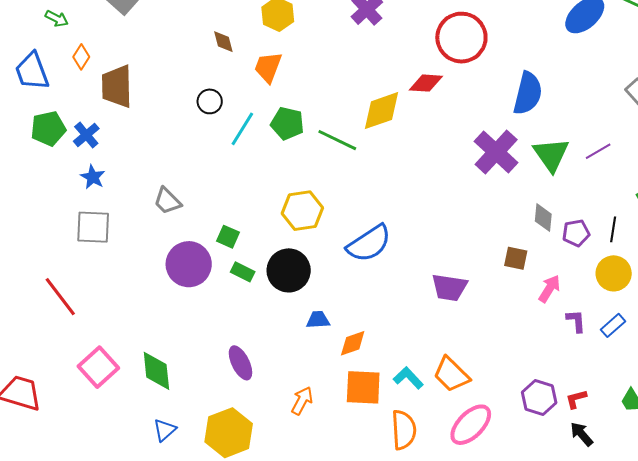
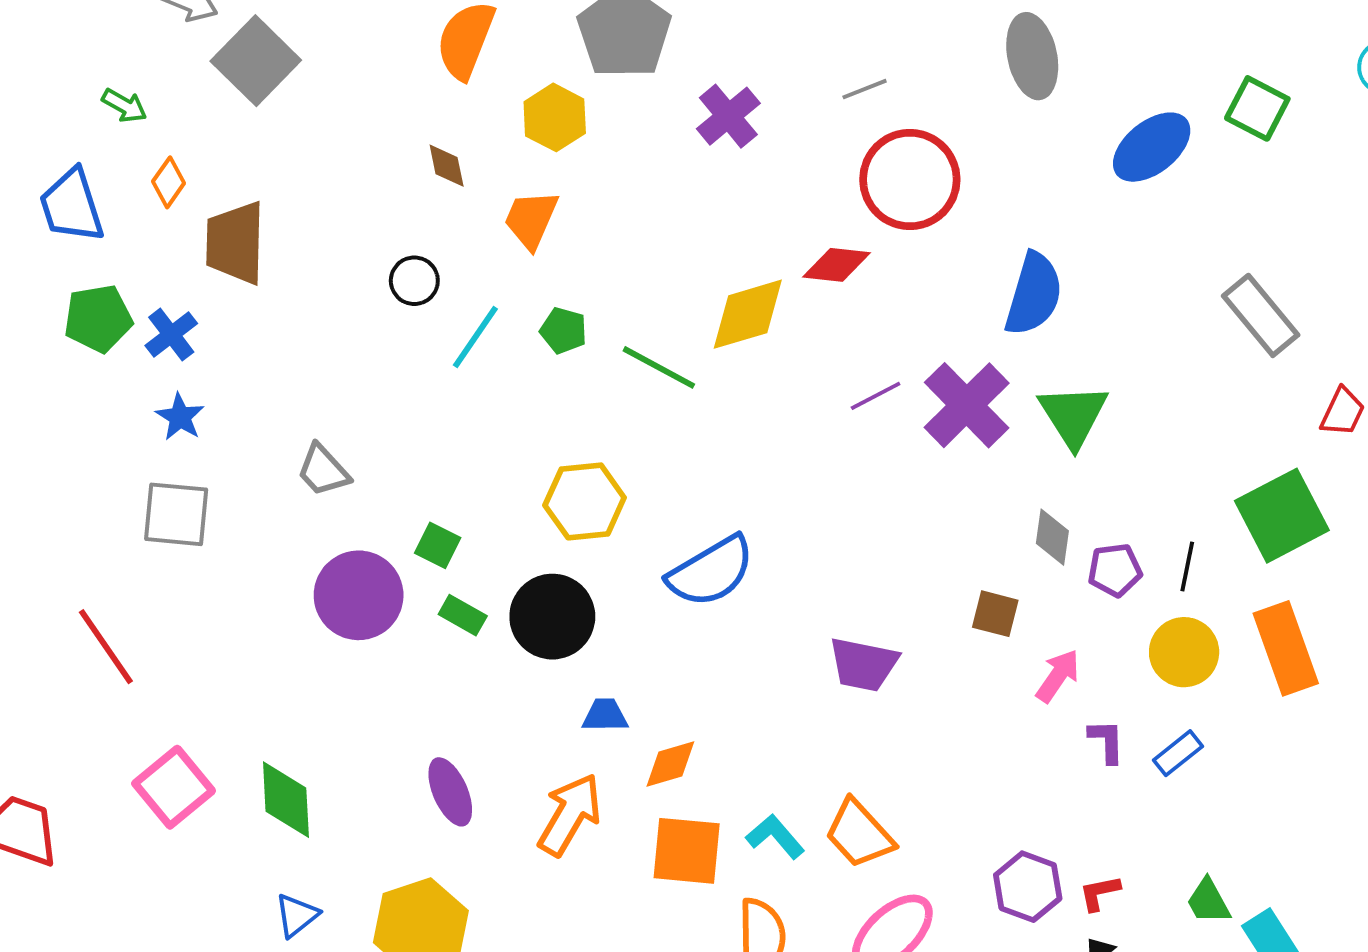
green pentagon: (287, 123) -> (563, 331), size x0.7
purple line: (598, 151) -> (876, 396), moved
orange arrow: (302, 401) -> (570, 815), moved, size x1.5

